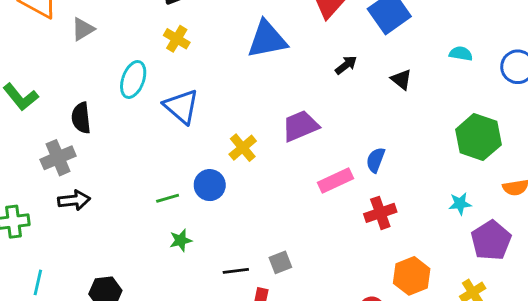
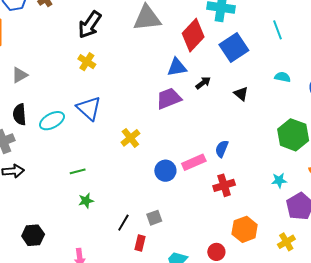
gray triangle: (83, 29) -> (20, 75), moved
blue triangle: (267, 39) -> (177, 67), moved, size x0.7
cyan ellipse: (133, 79) -> (52, 121), moved, turned 40
purple trapezoid: (300, 126) -> (169, 99), moved
blue circle: (210, 185) -> (165, 171), moved
black line: (236, 271) -> (123, 223), turned -54

